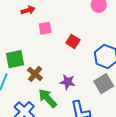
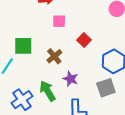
brown cross: (35, 74) -> (54, 56), moved

